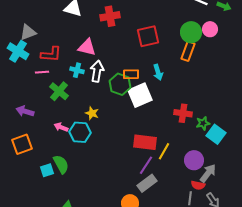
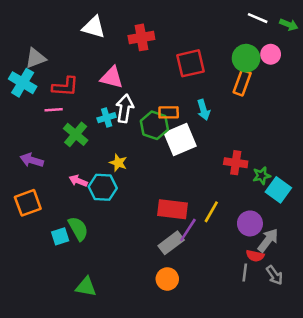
cyan cross: (77, 70) -> (107, 118), moved, turned -32
red rectangle: (145, 142) -> (172, 209), moved
gray rectangle: (147, 183) -> (171, 243), moved

